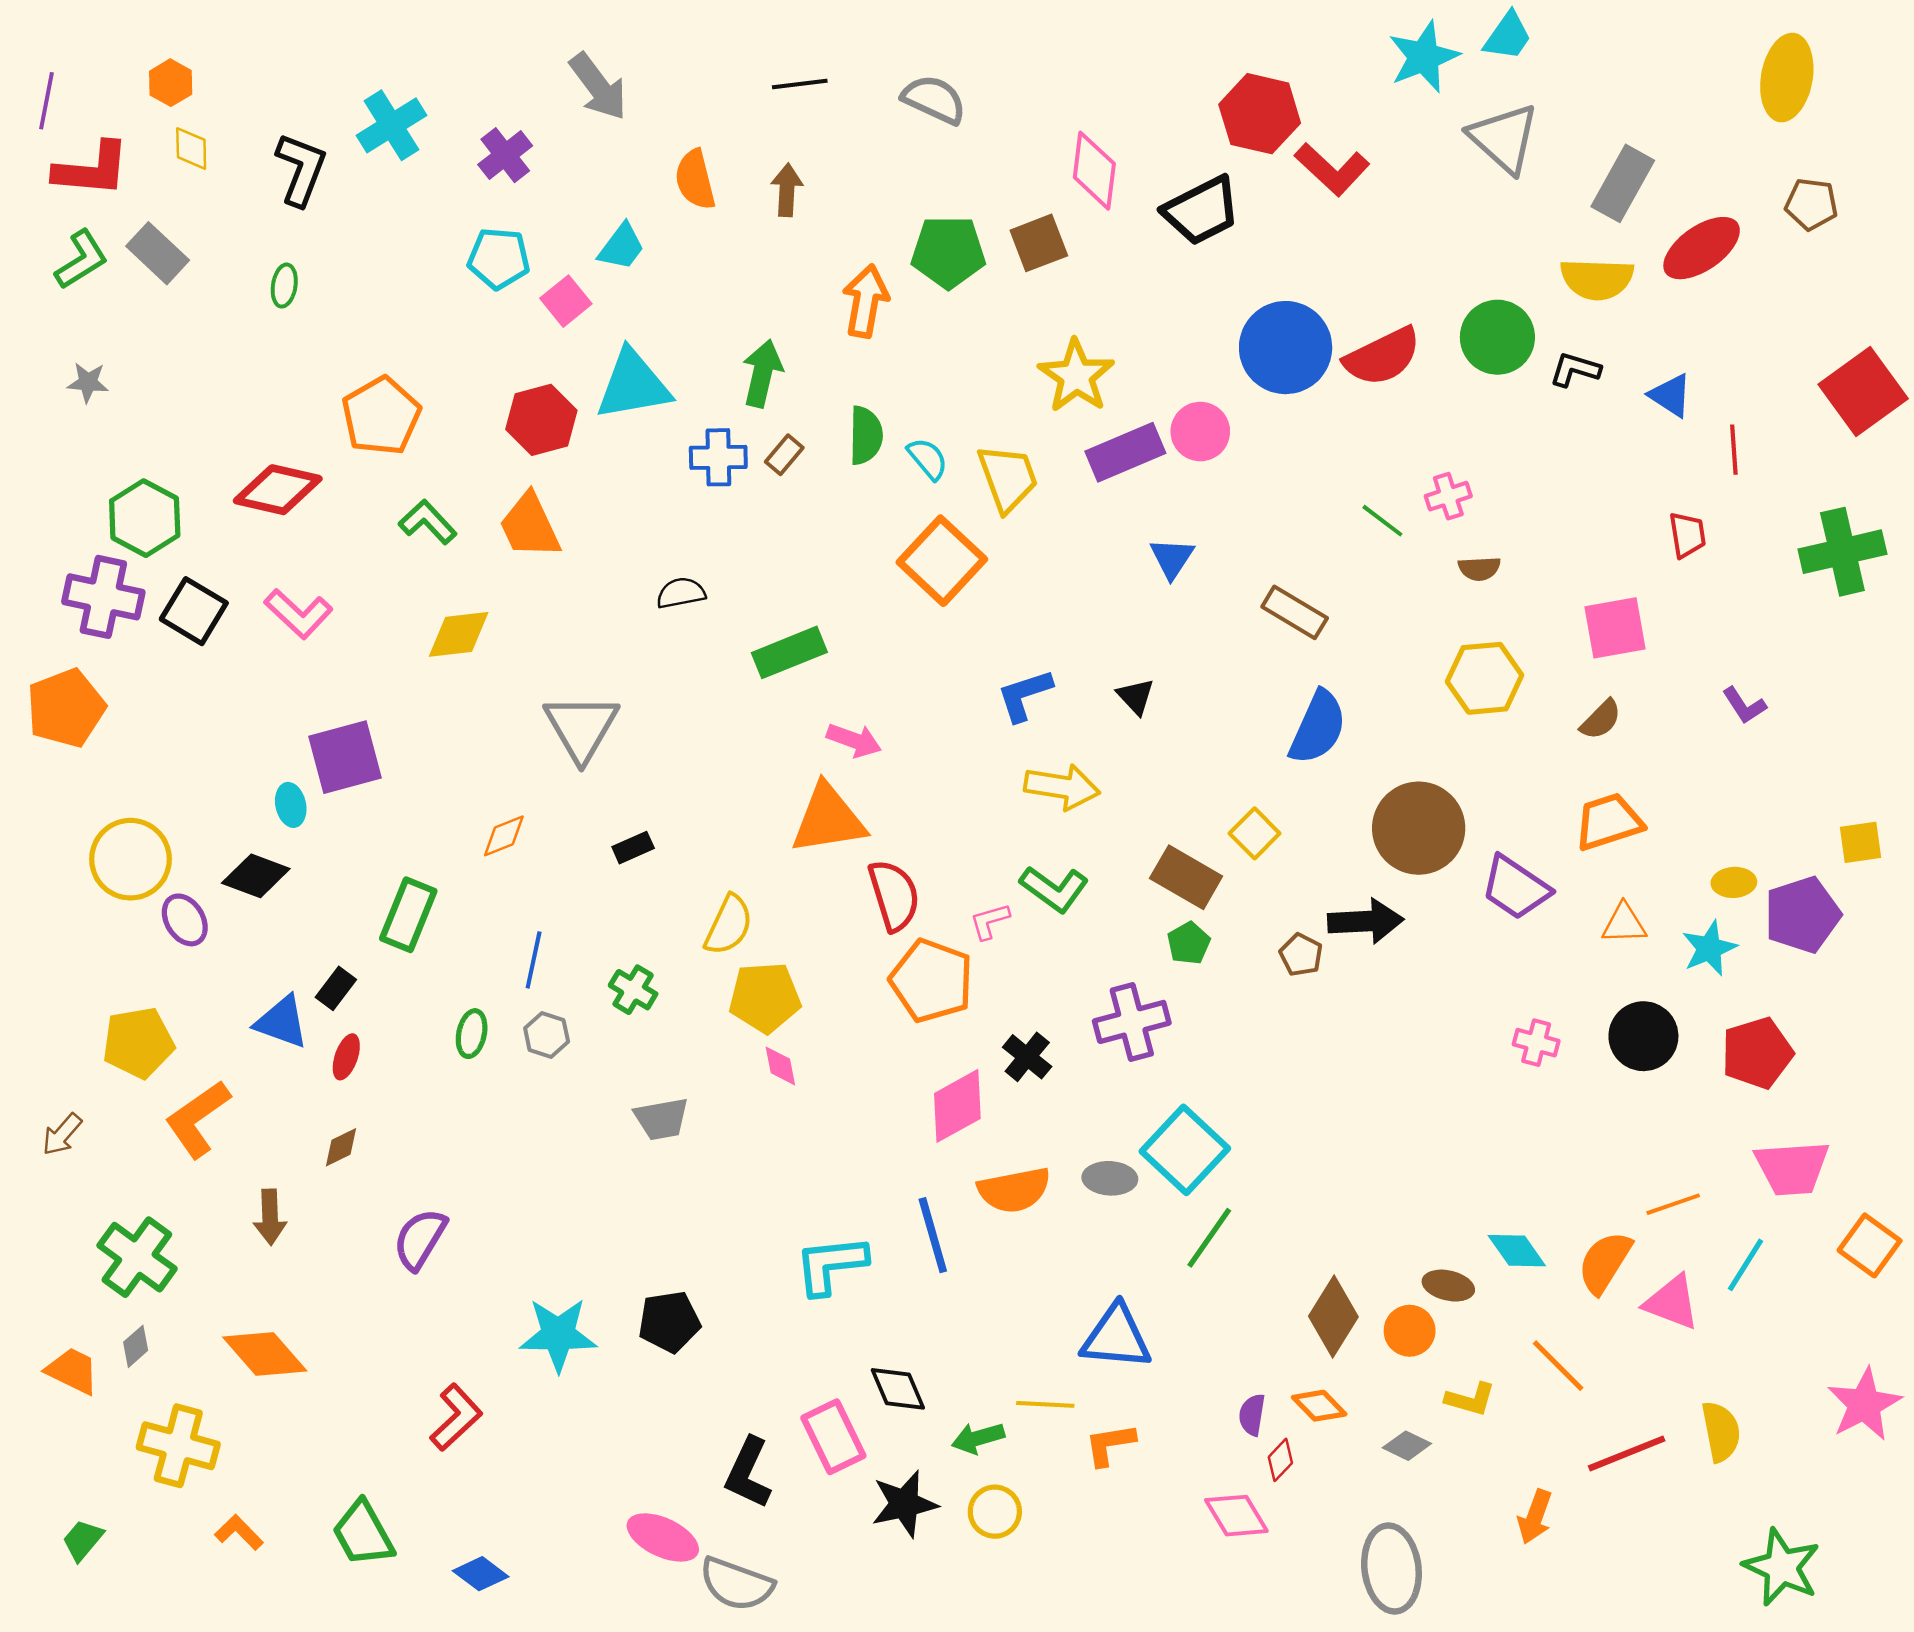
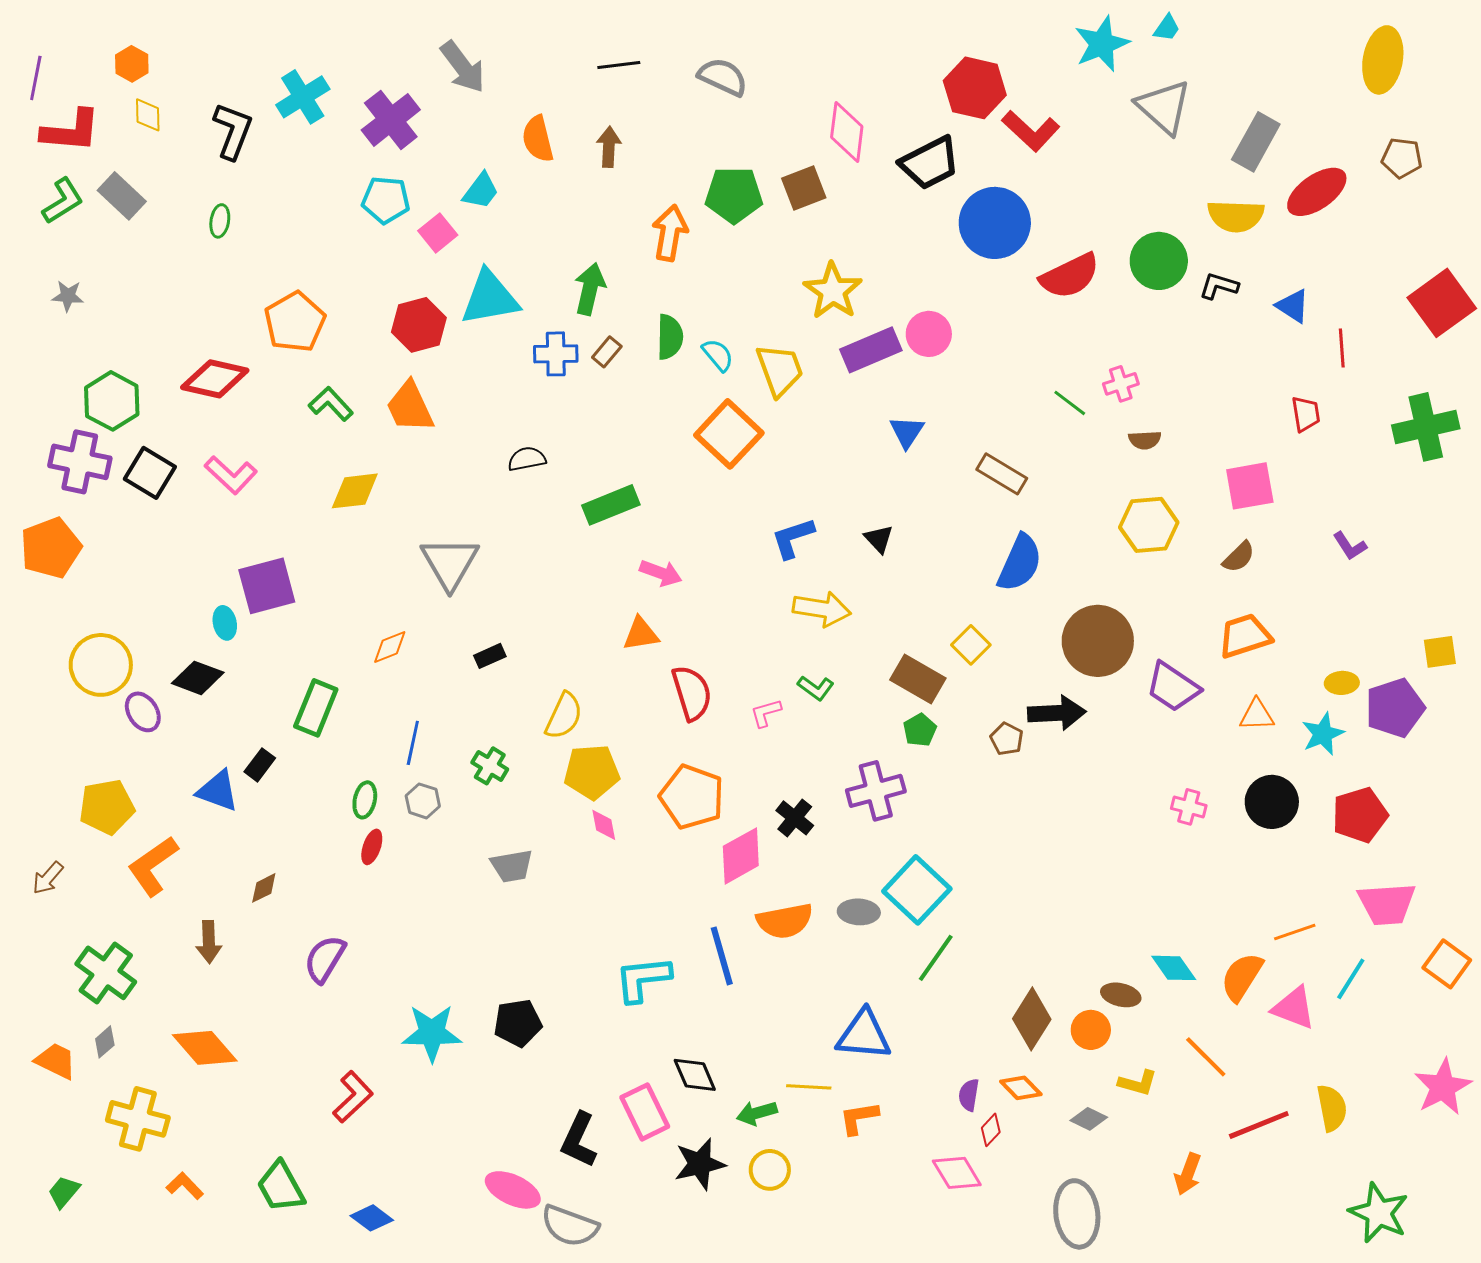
cyan trapezoid: (1508, 36) -> (1167, 28), size x0.7
purple cross: (505, 155) -> (391, 120), size x1.4
blue circle: (1286, 348) -> (995, 223), moved
orange triangle: (828, 819) -> (641, 634), size x0.6
green L-shape: (1054, 889) -> (816, 688), size x0.7
orange pentagon: (932, 981) -> (692, 797), moved
red ellipse: (346, 1057) -> (372, 847), moved

